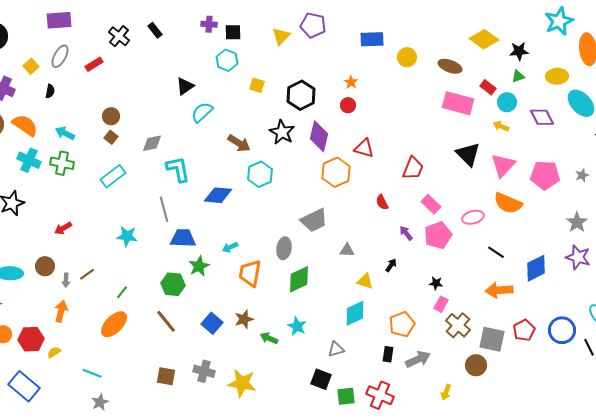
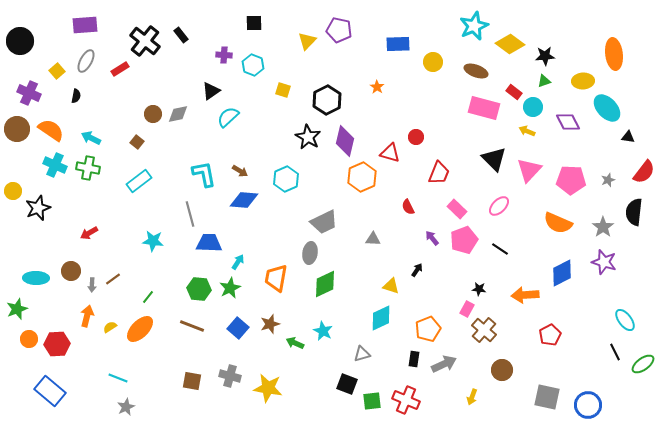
cyan star: (559, 21) -> (474, 26), moved
purple cross: (209, 24) -> (224, 55), moved
black square: (233, 32) -> (254, 23), moved
black cross: (119, 36) -> (145, 41), size x1.4
red circle: (348, 105) -> (416, 137), moved
brown circle: (111, 116) -> (153, 114), moved
gray diamond: (152, 143) -> (178, 114), moved
brown arrow: (239, 143) -> (240, 171), moved, size x0.7
orange semicircle: (508, 203) -> (558, 223), moved
pink ellipse: (473, 217) -> (499, 206), moved, turned -30
gray trapezoid: (314, 220) -> (324, 222), moved
cyan arrow: (230, 247) -> (238, 262), moved, turned 147
gray triangle: (347, 250) -> (373, 239), moved
black line: (496, 252) -> (500, 249), moved
green star: (199, 266) -> (230, 288), moved
black star: (436, 283) -> (479, 289), moved
brown line: (166, 321) -> (192, 326), turned -30
blue circle: (562, 330) -> (588, 405), moved
gray square: (492, 339) -> (547, 397), moved
yellow semicircle: (54, 352) -> (110, 327), moved

